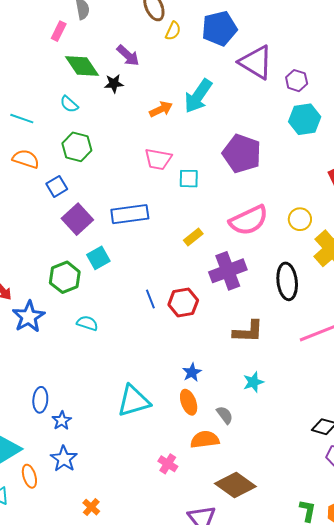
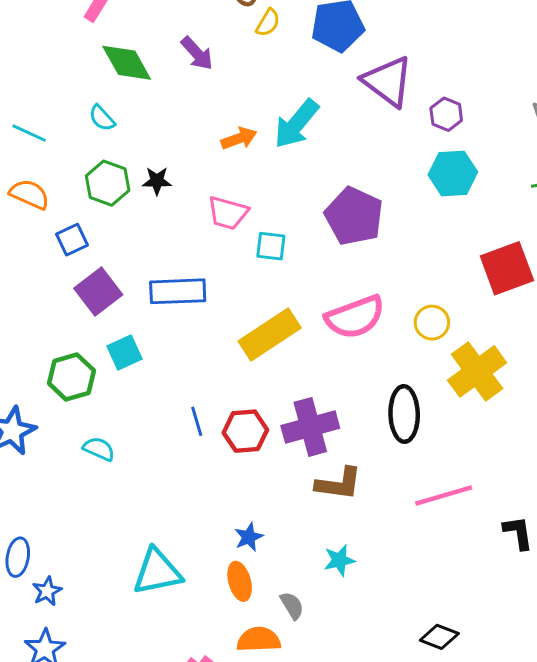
black star: (114, 84) -> (157, 181), moved
yellow rectangle: (193, 237) -> (270, 334), size x2.0
purple cross: (228, 271) -> (310, 427), moved

